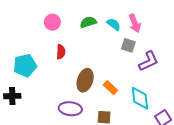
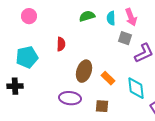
pink circle: (52, 22) -> (29, 16), moved
cyan semicircle: (114, 24) -> (111, 18), turned -128

